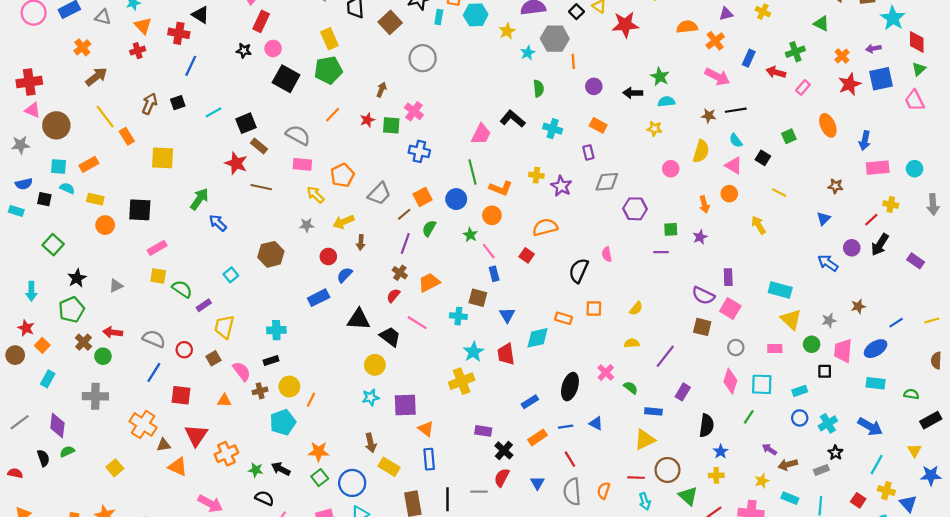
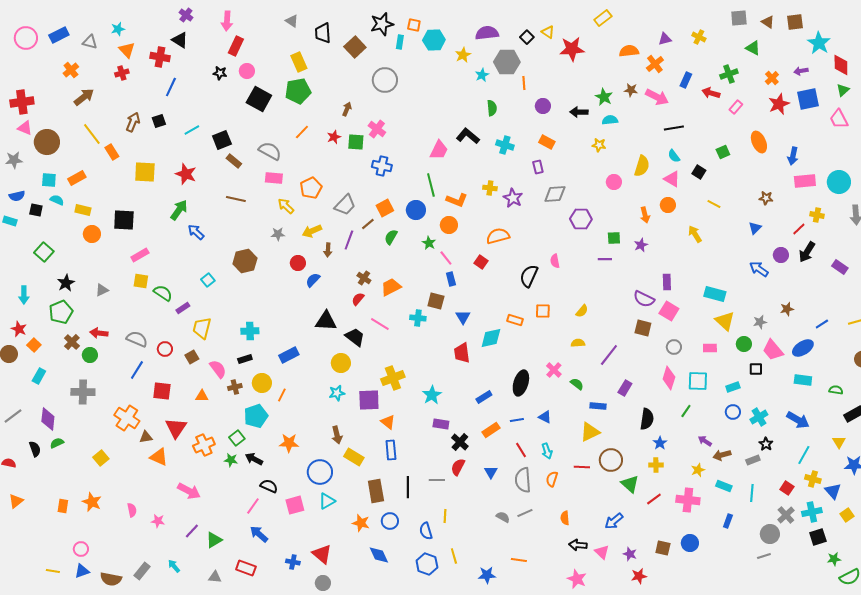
brown star: (709, 116) -> (631, 90), moved
red star: (236, 163) -> (186, 174), moved
cyan circle: (915, 169) -> (839, 182), size x1.5
purple line: (405, 243) -> (349, 240), moved
blue rectangle: (319, 298) -> (289, 355), moved
pink trapezoid: (843, 351) -> (773, 350), turned -45
cyan star: (474, 352) -> (432, 395), moved
yellow cross: (462, 381) -> (393, 378), moved
green square: (320, 478) -> (237, 438), moved
black semicircle: (264, 498) -> (269, 486), moved
cyan arrow: (645, 501) -> (547, 451), moved

